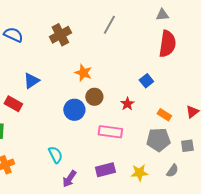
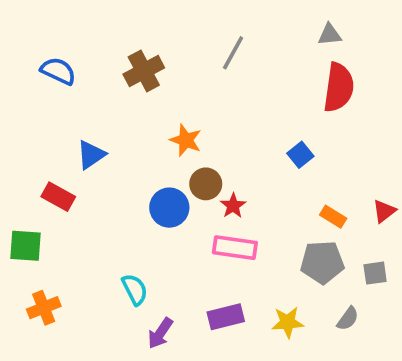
red star: (127, 104) -> (233, 206), moved

